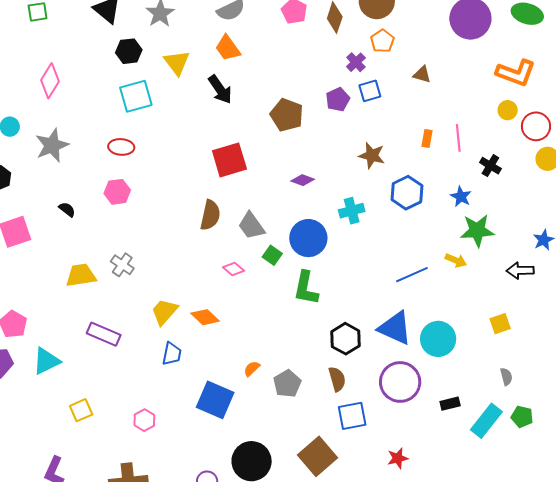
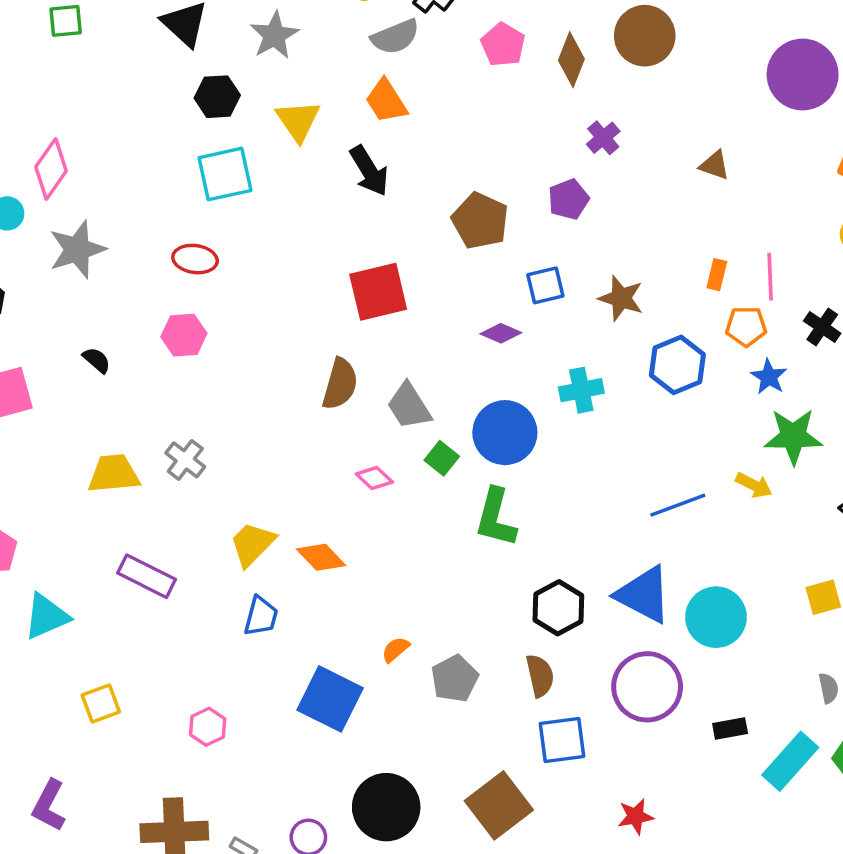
orange pentagon: (382, 41) -> (746, 326), moved, turned 30
pink diamond: (50, 81) -> (51, 169), moved
blue square: (370, 91) -> (545, 285), moved

